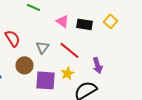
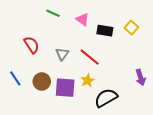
pink triangle: (62, 21) -> (82, 19), moved
brown circle: (24, 65) -> (42, 81), moved
purple arrow: (98, 65) -> (141, 77), moved

